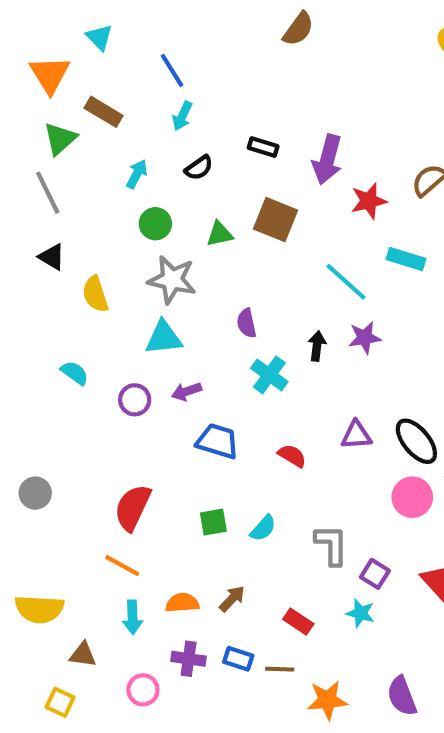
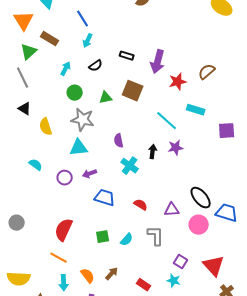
purple triangle: (356, 435) -> (172, 210), moved
gray L-shape: (331, 545) -> (156, 236), moved
orange semicircle: (182, 603) -> (88, 276), turned 56

